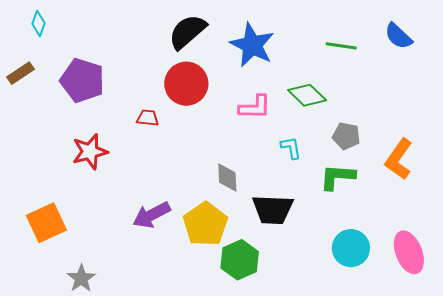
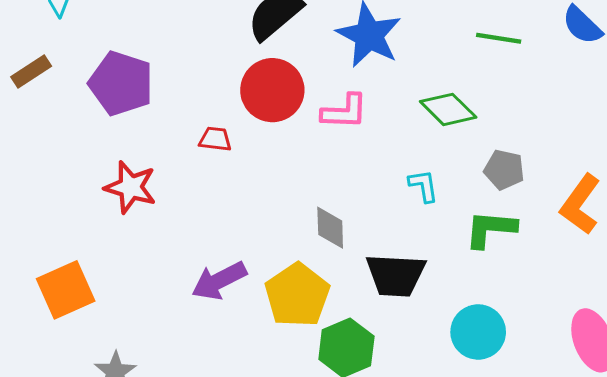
pink L-shape: (255, 107) -> (344, 112), moved
red star: (90, 152) -> (130, 187), turned 30
cyan circle: (351, 248) -> (478, 332), moved

